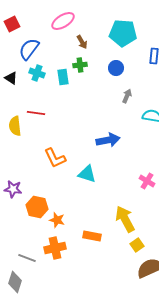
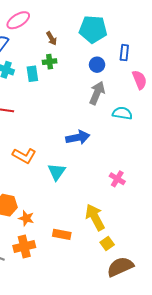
pink ellipse: (63, 21) -> (18, 20), moved
blue circle: (116, 68) -> (97, 65), moved
gray arrow: (127, 96) -> (97, 93), size x1.6
orange L-shape: (55, 158) -> (24, 156), turned -35
cyan triangle: (87, 174) -> (57, 172), turned 48

